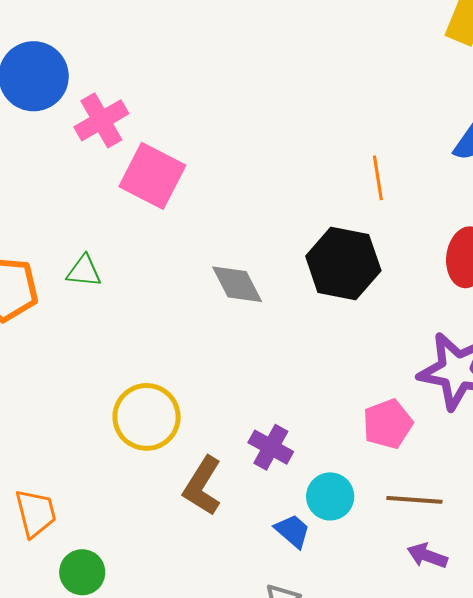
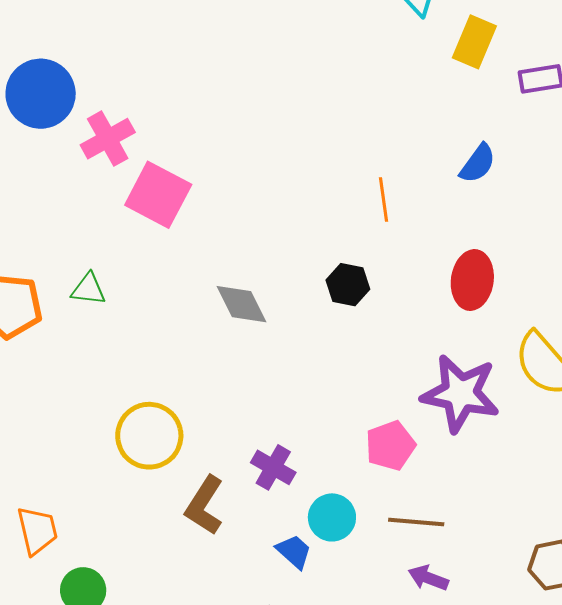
black hexagon: (343, 263) -> (348, 285), size x0.6

